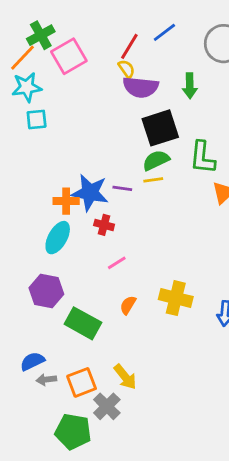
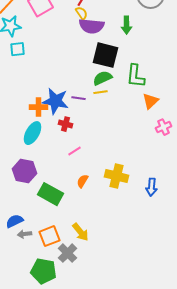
black square: (160, 128) -> (106, 55), turned 32

